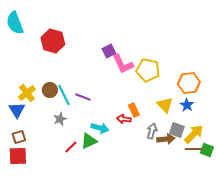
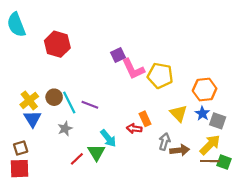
blue triangle: (17, 110) -> (32, 119), moved
cyan arrow: (100, 128) -> (108, 138), turned 36
gray square: (177, 130) -> (218, 121), moved
green triangle: (89, 141) -> (96, 152), turned -36

